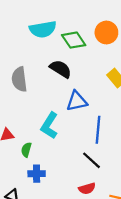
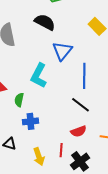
blue triangle: (77, 101) -> (62, 51), turned -35

